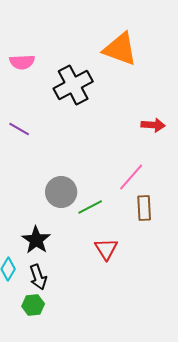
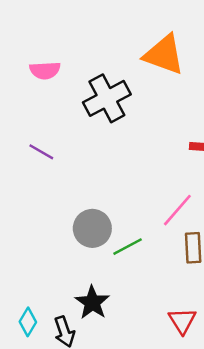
black star: (36, 240) -> (92, 302), moved
red triangle: (106, 249) -> (182, 321), moved

